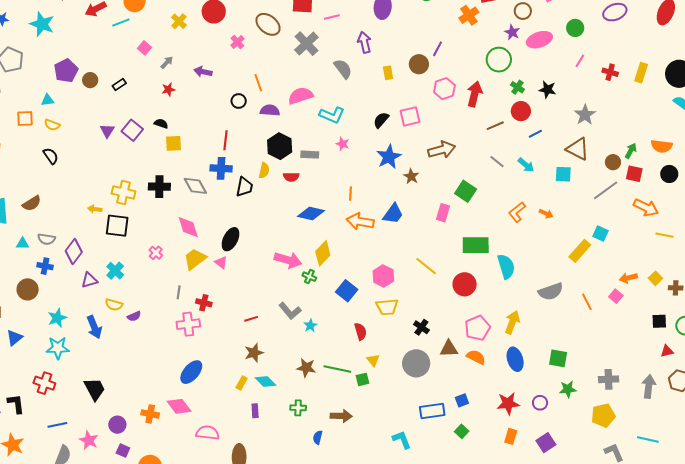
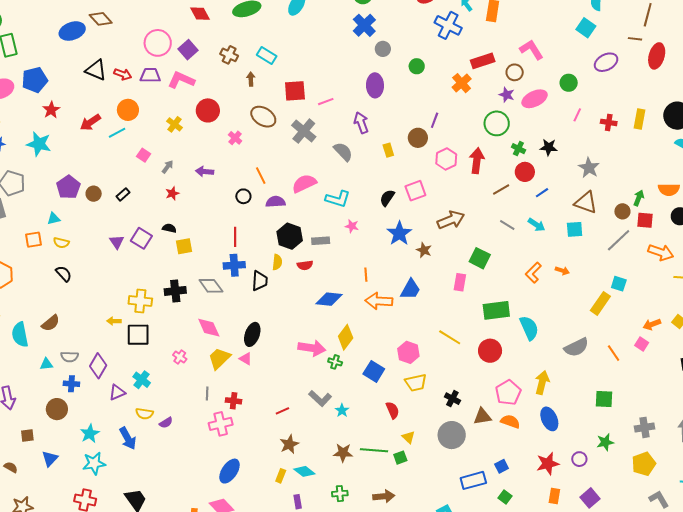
green square: (558, 358) -> (604, 399), moved

